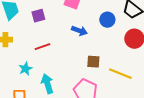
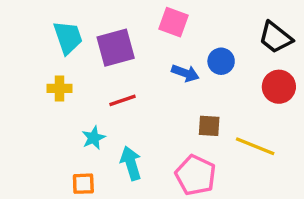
purple square: (38, 16) -> (116, 48), size x1.6
blue circle: (107, 20) -> (221, 61), moved

